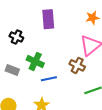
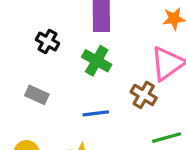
green cross: (35, 62) -> (97, 61), moved

